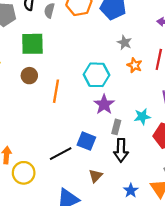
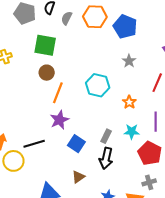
orange star: (135, 65) -> (129, 102), moved
brown circle: (29, 76) -> (47, 73), moved
purple star: (104, 104) -> (59, 120), moved
black line: (61, 154) -> (34, 144), moved

